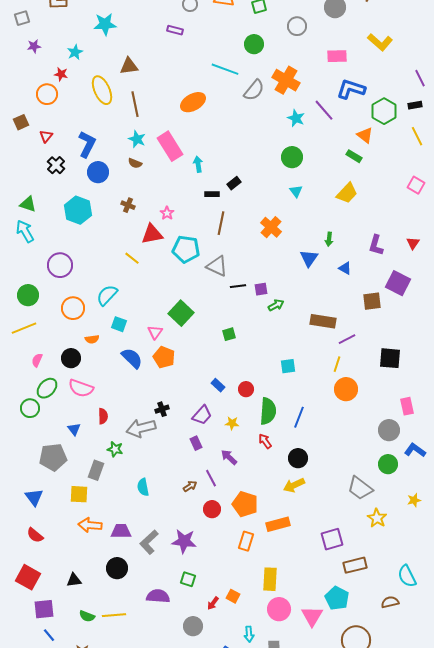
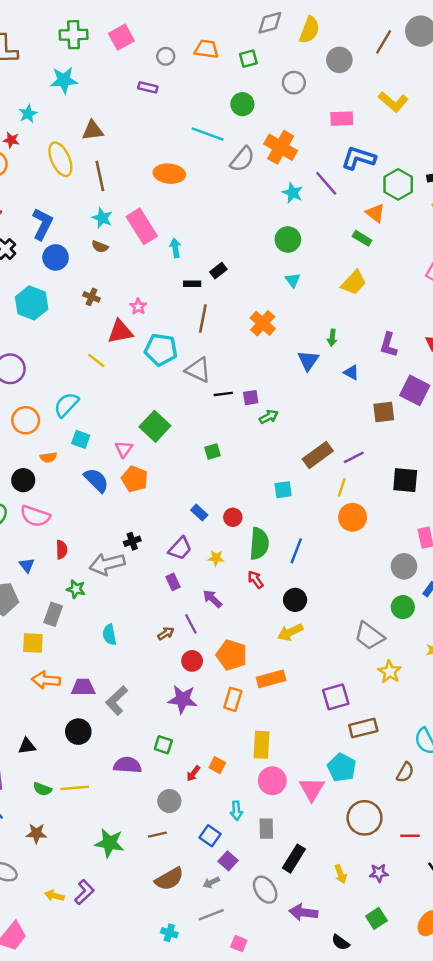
orange ellipse: (193, 102) -> (169, 174), turned 35
brown rectangle: (323, 321) -> (318, 455), moved, turned -45
purple star: (184, 541) -> (182, 699), moved
brown semicircle: (390, 602) -> (405, 772), turned 132

